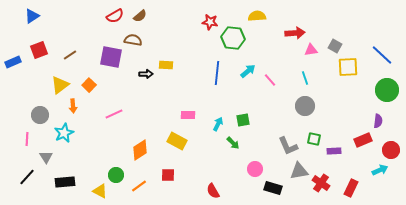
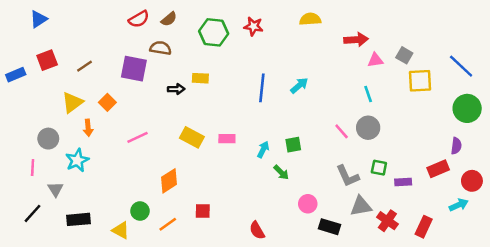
green hexagon: (233, 38) -> (214, 32), moved
pink line: (270, 80) -> (342, 131), moved
yellow rectangle: (177, 141) -> (192, 137), moved

